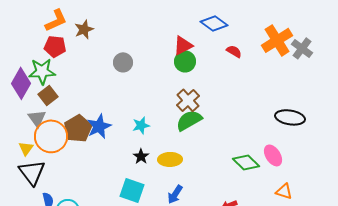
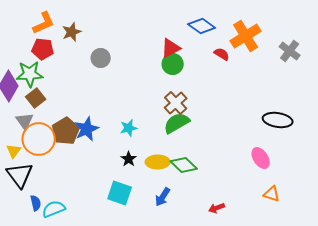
orange cross: (277, 40) -> (246, 36), moved
gray circle: (123, 62) -> (101, 58), moved
green diamond: (246, 162) -> (184, 165), moved

